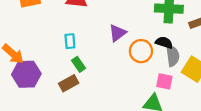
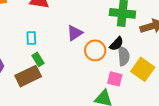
black semicircle: (164, 42) -> (117, 44), turned 112
brown rectangle: (69, 83) -> (28, 76), size x1.4

